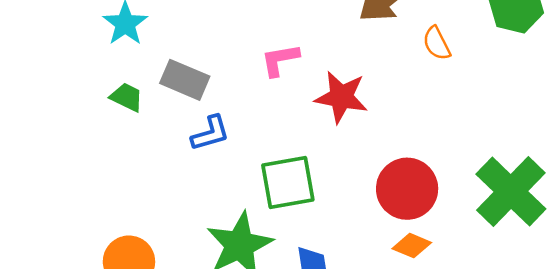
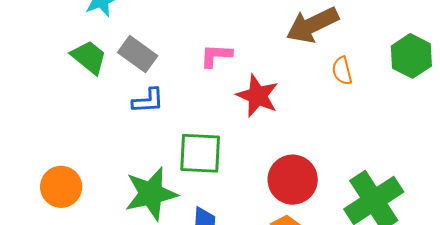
green trapezoid: (127, 97) -> (89, 57), size x1.4

